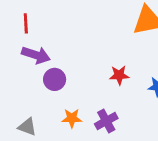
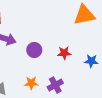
purple circle: (55, 79) -> (34, 50), moved

